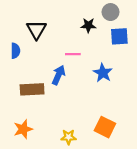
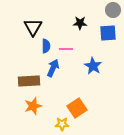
gray circle: (111, 12) -> (113, 10), moved
blue semicircle: (15, 51) -> (46, 46), moved
orange square: (105, 127) -> (77, 108), moved, turned 30
orange star: (23, 129) -> (33, 106), moved

